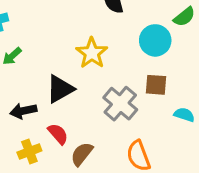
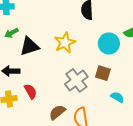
black triangle: (60, 89) -> (30, 46), moved
brown semicircle: (82, 154) -> (57, 112), moved

